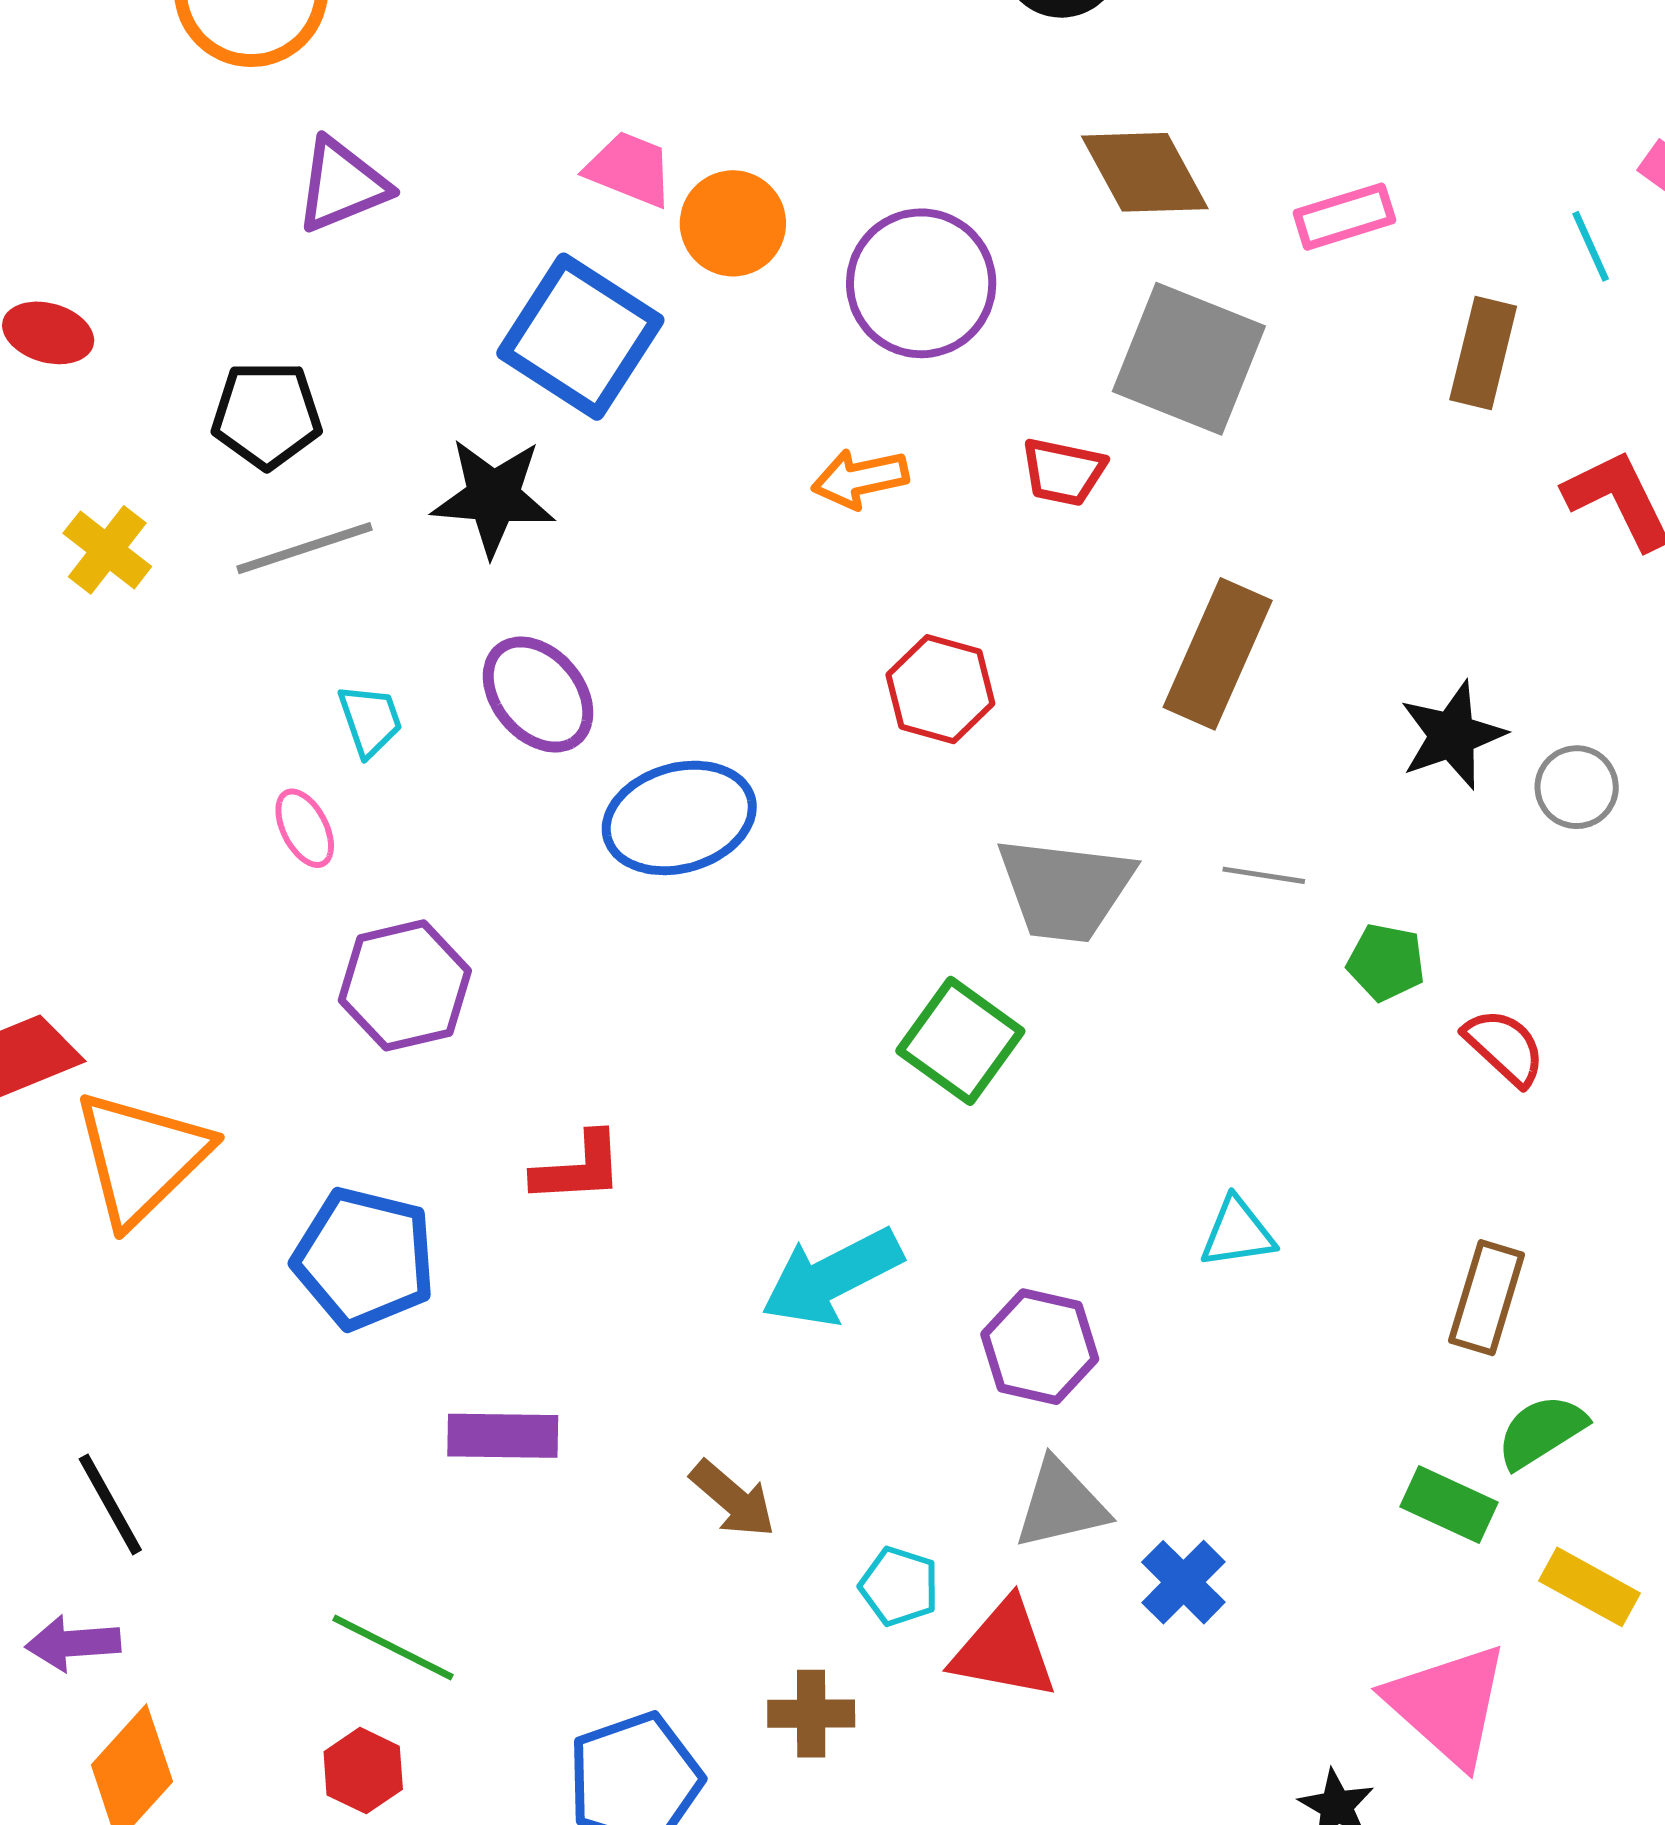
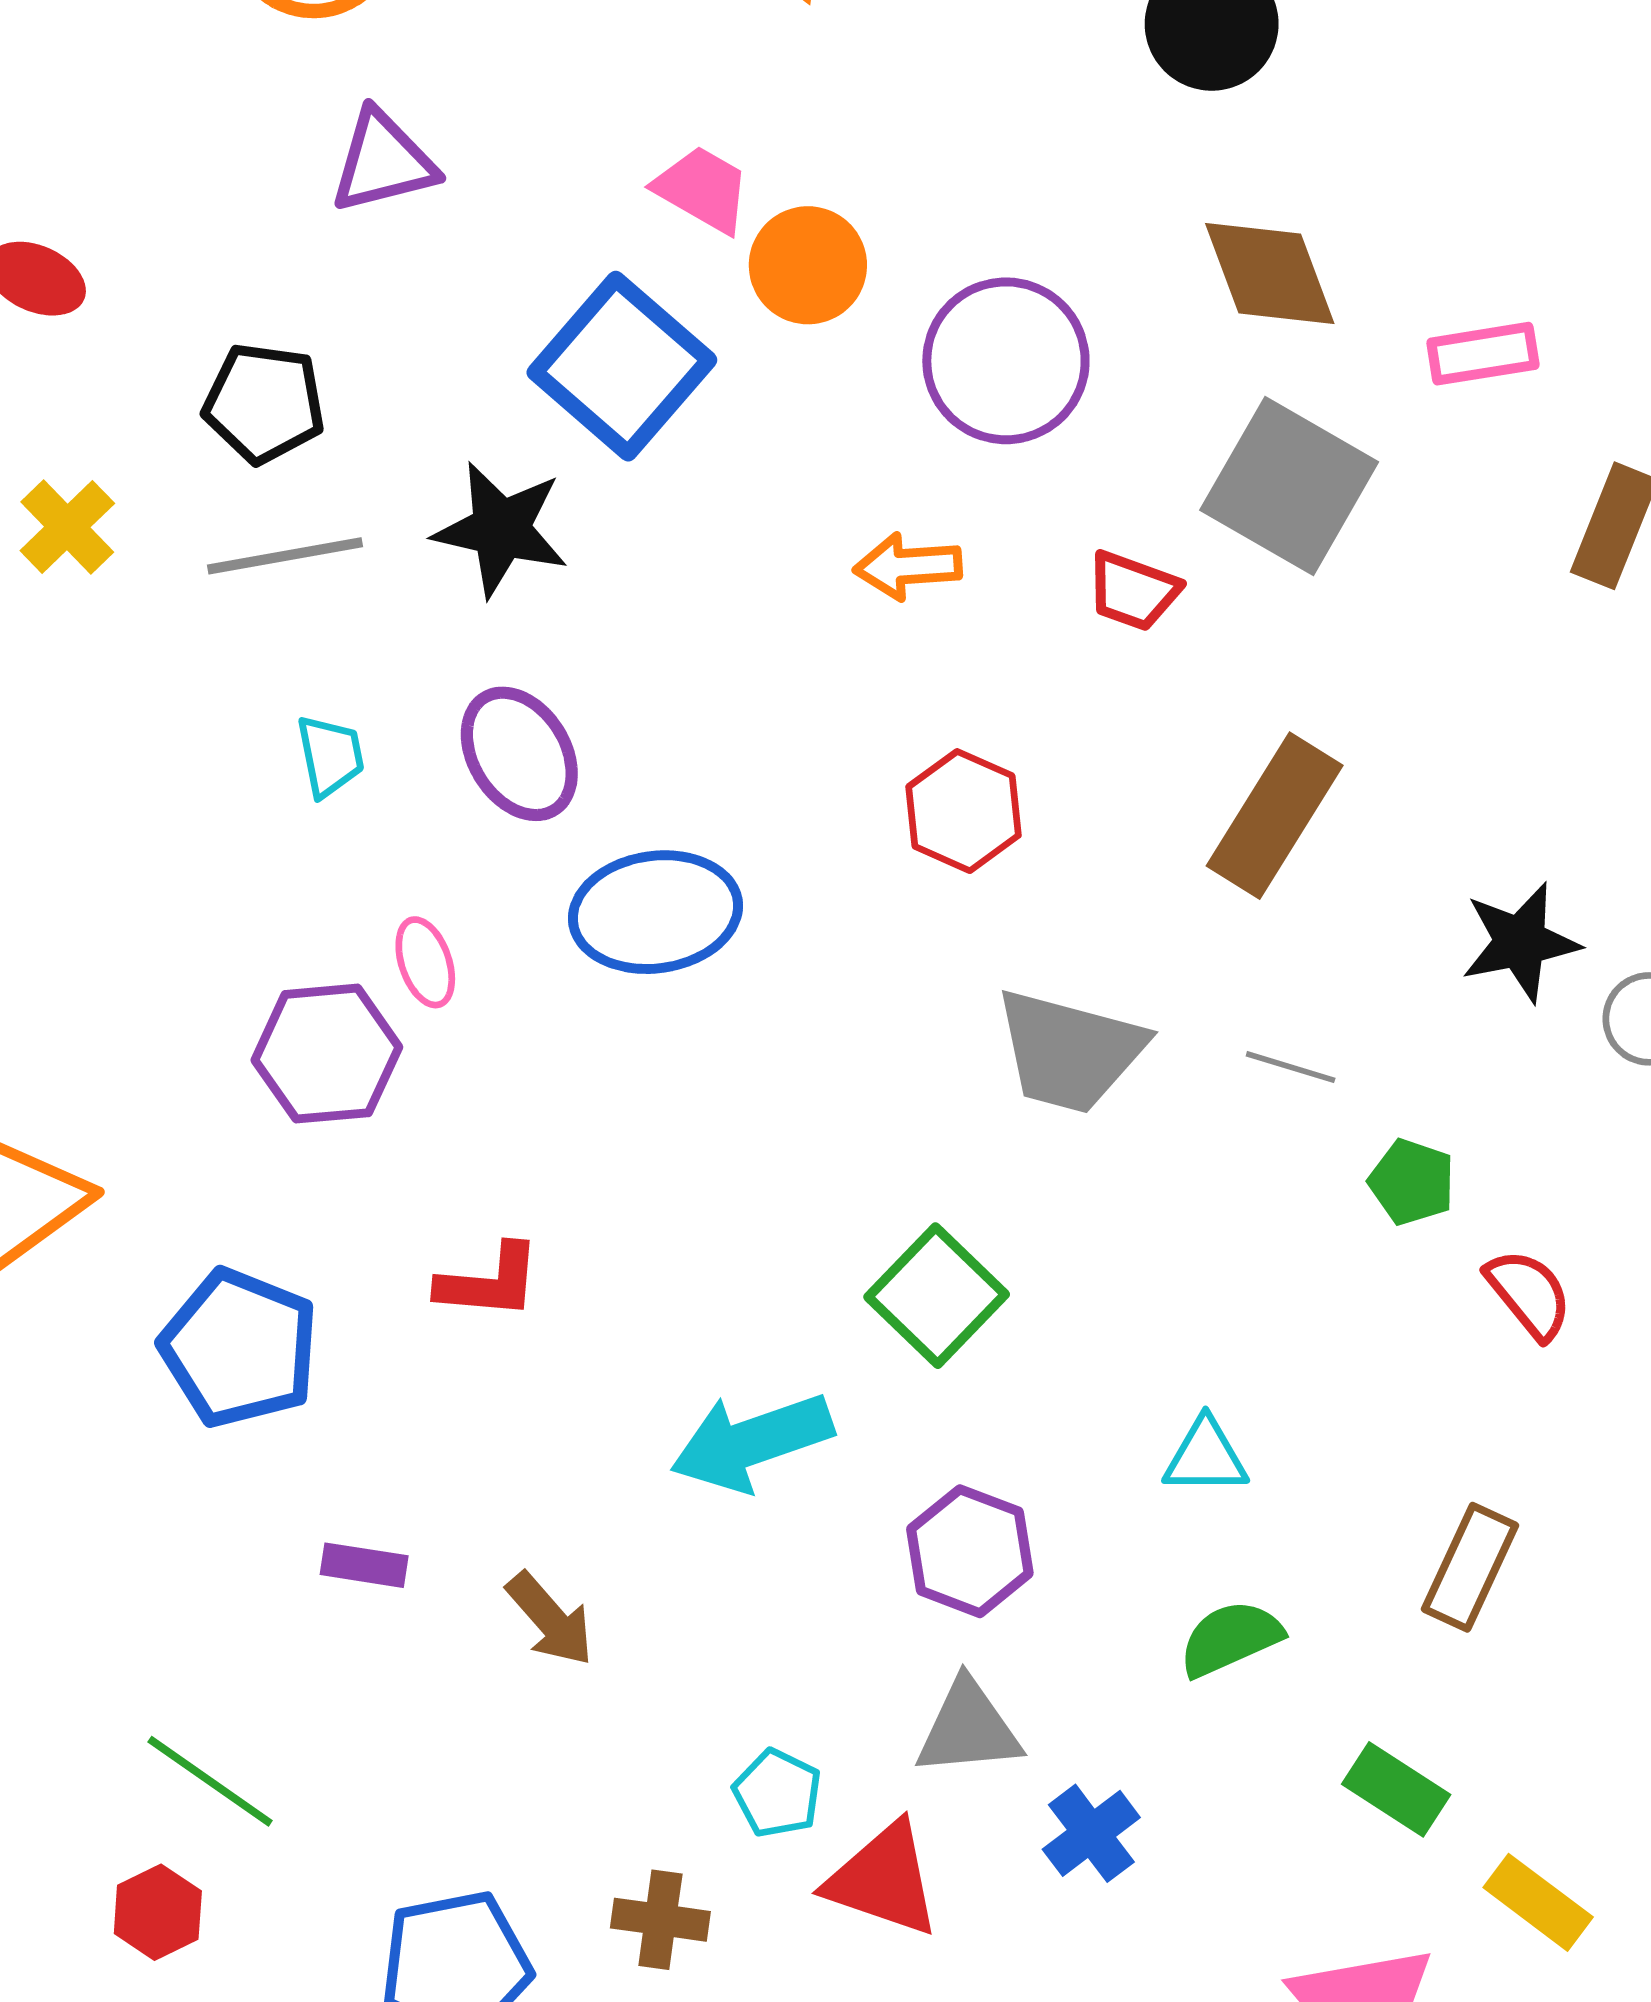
pink ellipse: (305, 828) -> (425, 962), moved
green square: (960, 1041) -> (937, 1296), moved
green semicircle: (1541, 1431) -> (1230, 1638), moved
purple rectangle: (503, 1436) -> (364, 1565), size x0.7
brown arrow: (733, 1499) -> (550, 1619), moved

